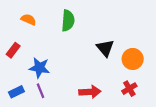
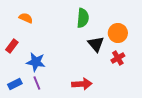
green semicircle: (68, 21) -> (83, 18), moved
orange circle: (133, 59) -> (118, 33), moved
red cross: (129, 89) -> (118, 58), moved

